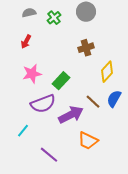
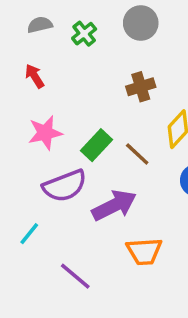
red arrow: (26, 42) -> (35, 76), turned 120
brown line: (93, 102) -> (137, 154), moved
orange trapezoid: (88, 141) -> (144, 251), turned -30

